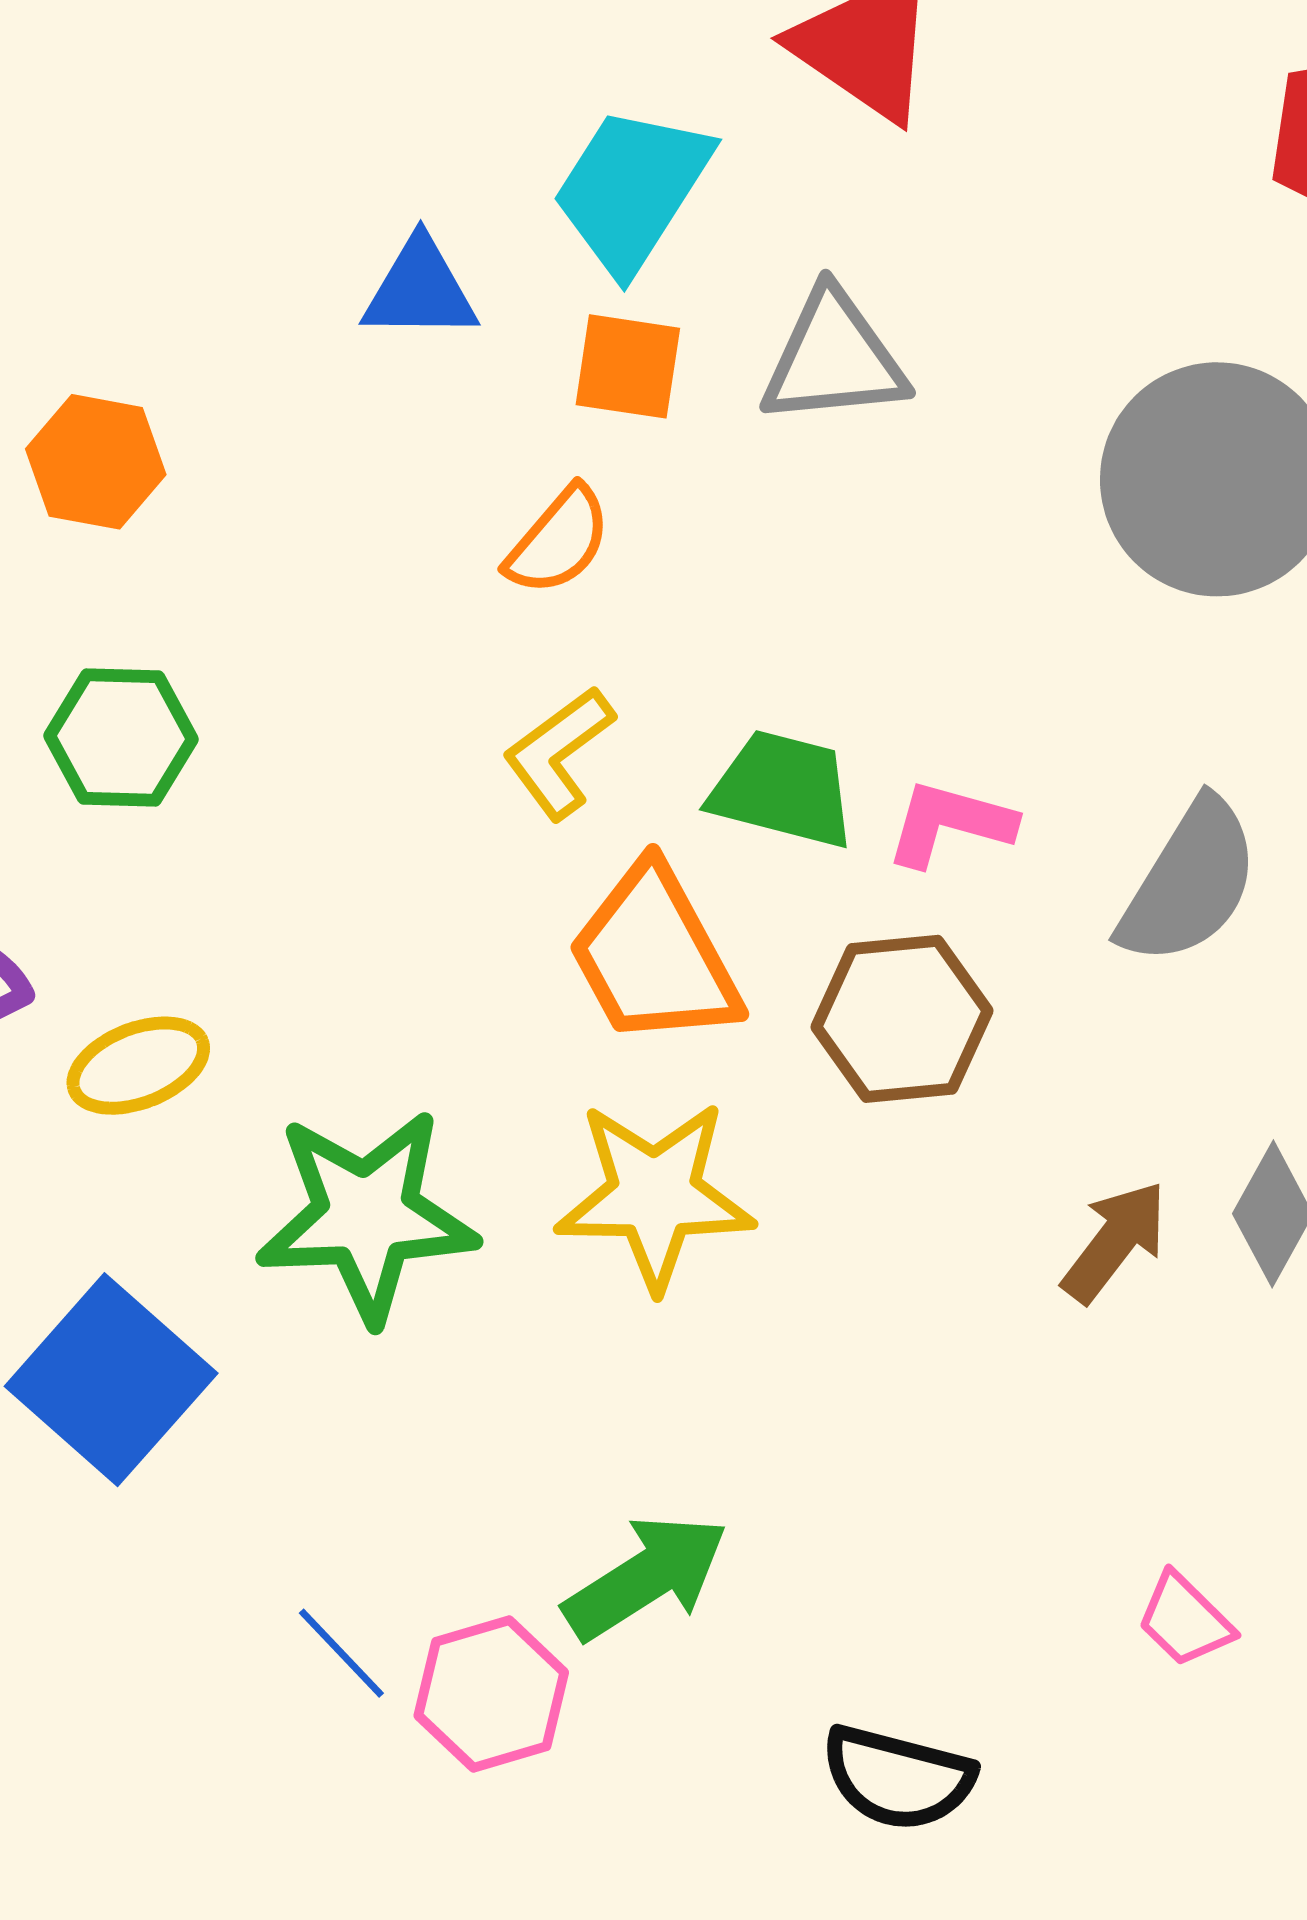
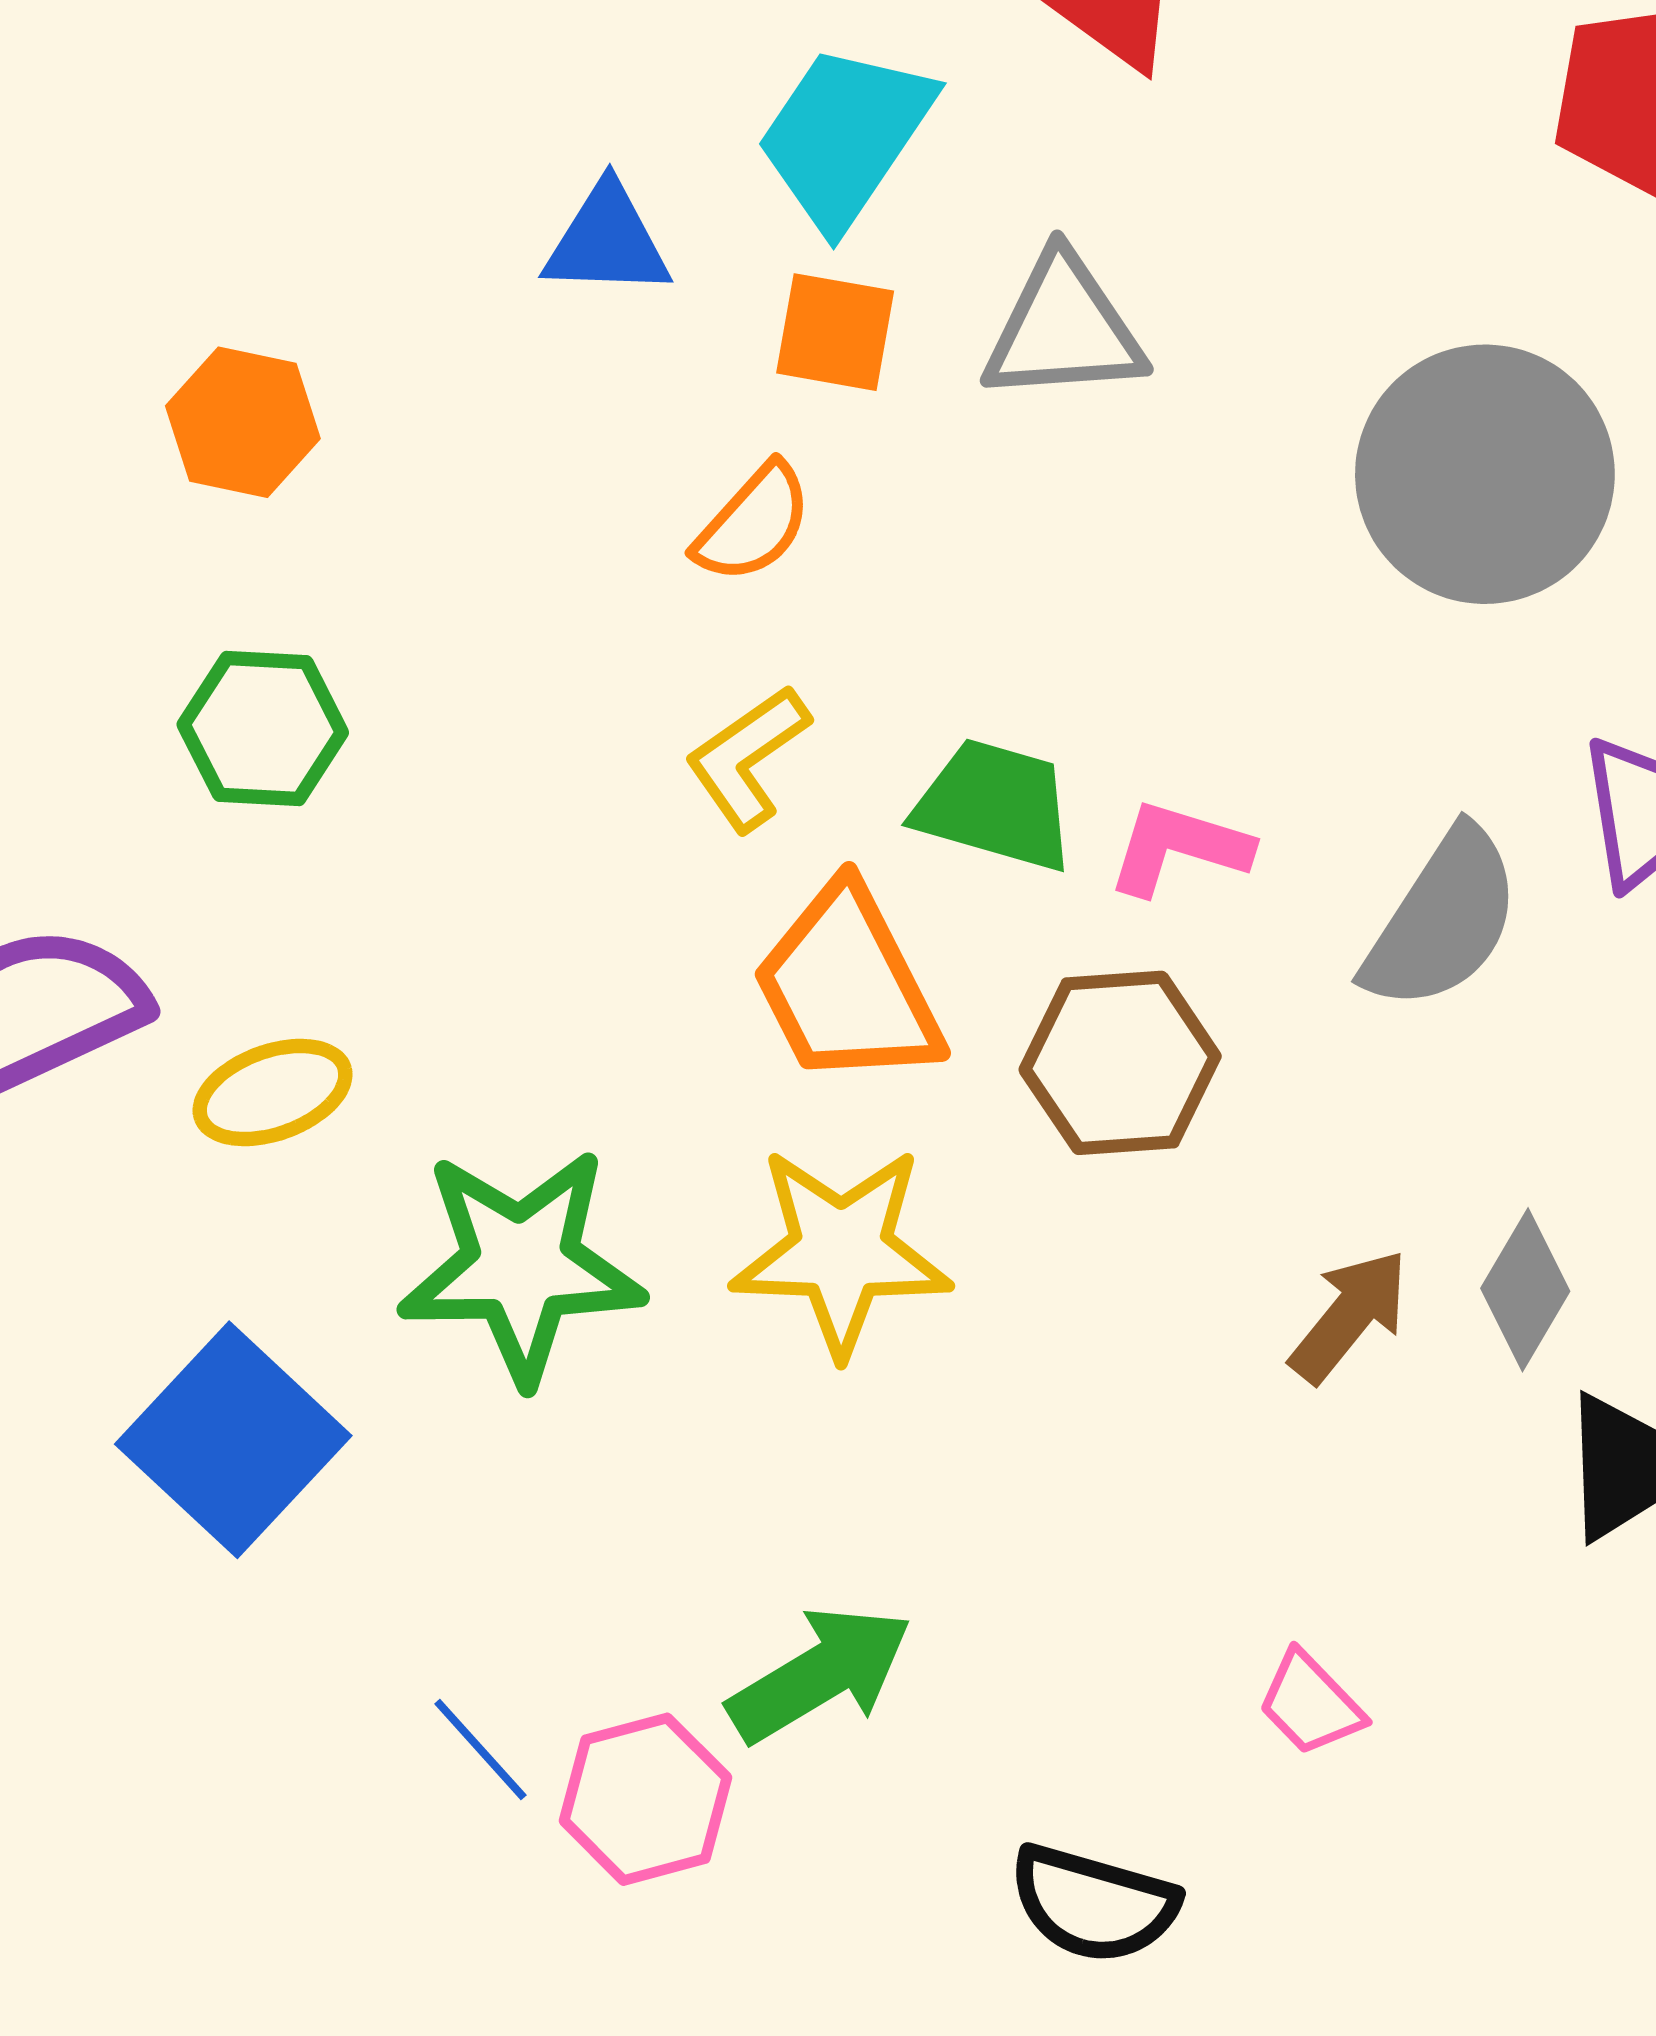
pink trapezoid: (1185, 1620) -> (1310, 1704), moved

